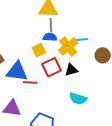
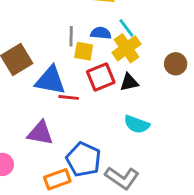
gray line: (51, 25) -> (71, 36), moved
cyan line: (81, 40) -> (126, 28), moved, turned 56
yellow square: (39, 50) -> (84, 51), turned 32

